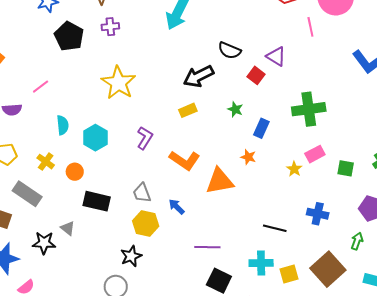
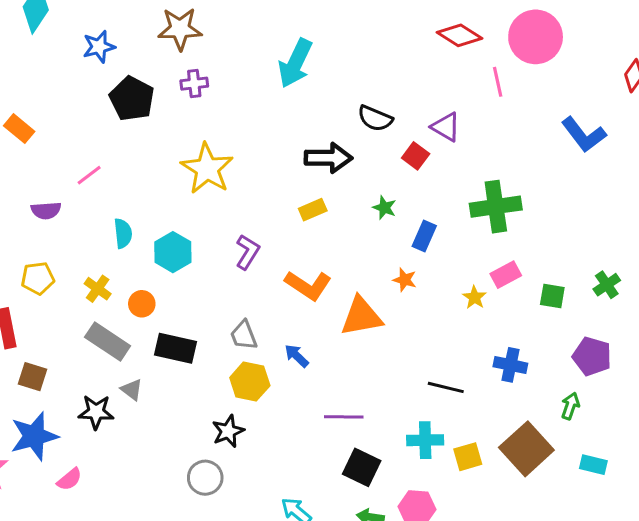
black arrow: (199, 76) -> (328, 158), turned -152
gray rectangle: (27, 194) -> (108, 341), moved

